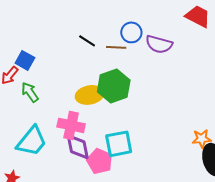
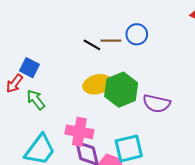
purple semicircle: (159, 44) -> (157, 104), moved
brown line: (116, 47) -> (111, 41), moved
yellow ellipse: (90, 95) -> (97, 84), moved

